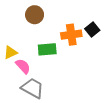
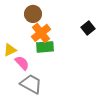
orange cross: (71, 35) -> (41, 33), moved, turned -30

